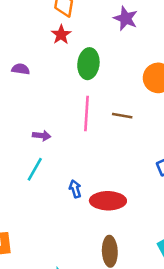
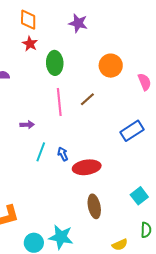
brown line: (122, 116) -> (87, 99), turned -42
cyan line: (35, 169) -> (41, 152), moved
blue arrow: (75, 189) -> (63, 154), moved

